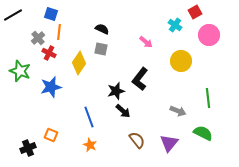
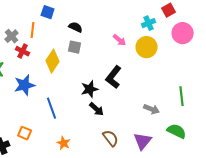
blue square: (51, 14) -> (48, 12), moved
cyan cross: (175, 25) -> (149, 23), turned 32
yellow circle: (181, 61) -> (147, 47), moved
blue line: (89, 117) -> (52, 108), moved

